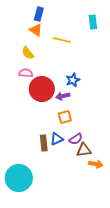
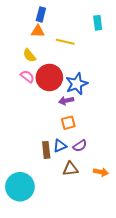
orange triangle: (36, 30) -> (38, 31), turned -32
pink semicircle: (26, 73) -> (27, 76), turned 32
blue star: (73, 80) -> (77, 84), size x1.5
red circle: (42, 89) -> (49, 77), moved
brown triangle: (84, 150) -> (70, 169), moved

